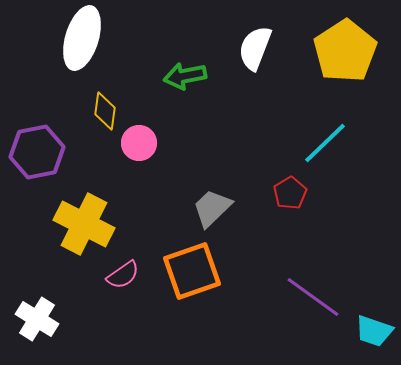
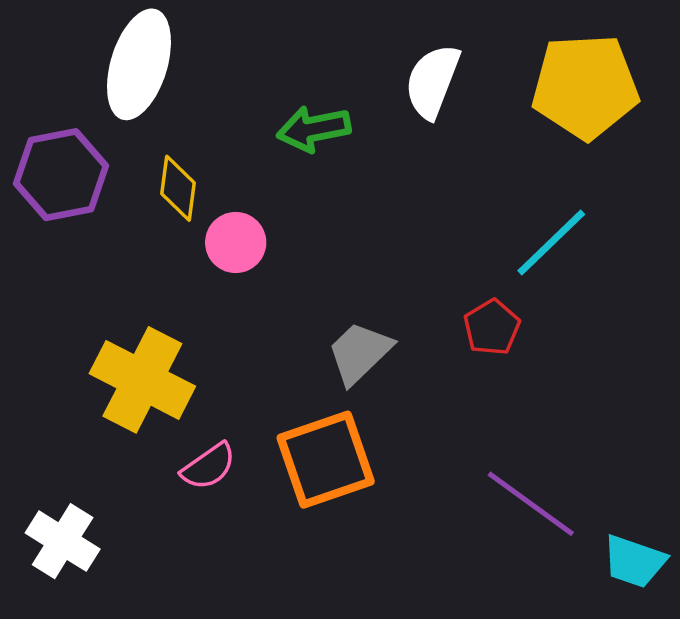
yellow pentagon: (345, 51) -> (585, 86), turned 30
purple hexagon: (37, 152) -> (61, 175), moved

